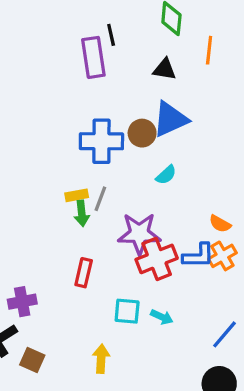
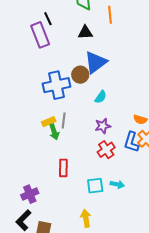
purple star: (139, 234) -> (103, 126), moved, size x0.6
blue L-shape: (198, 256) -> (131, 142), turned 120
red cross: (157, 259) -> (106, 150), size x0.7

